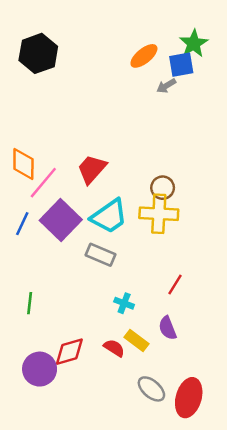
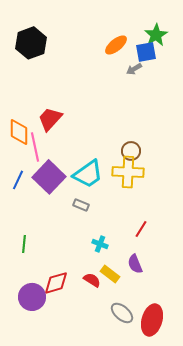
red trapezoid: (92, 169) -> (50, 119), moved
pink line: (43, 183) -> (35, 147), turned -52
gray rectangle: (100, 255) -> (81, 205), size x0.7

